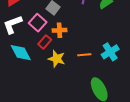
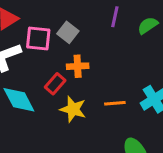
pink square: (38, 23) -> (38, 38), moved, turned -36

